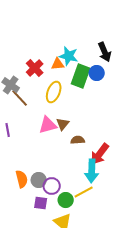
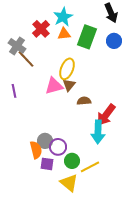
cyan star: (69, 56) -> (63, 17), moved, turned 30
orange triangle: (58, 64) -> (64, 34), moved
blue circle: (97, 73) -> (114, 41), moved
yellow ellipse: (54, 92) -> (67, 69), moved
orange semicircle: (22, 179) -> (36, 150), moved
yellow line: (84, 192) -> (90, 167), moved

